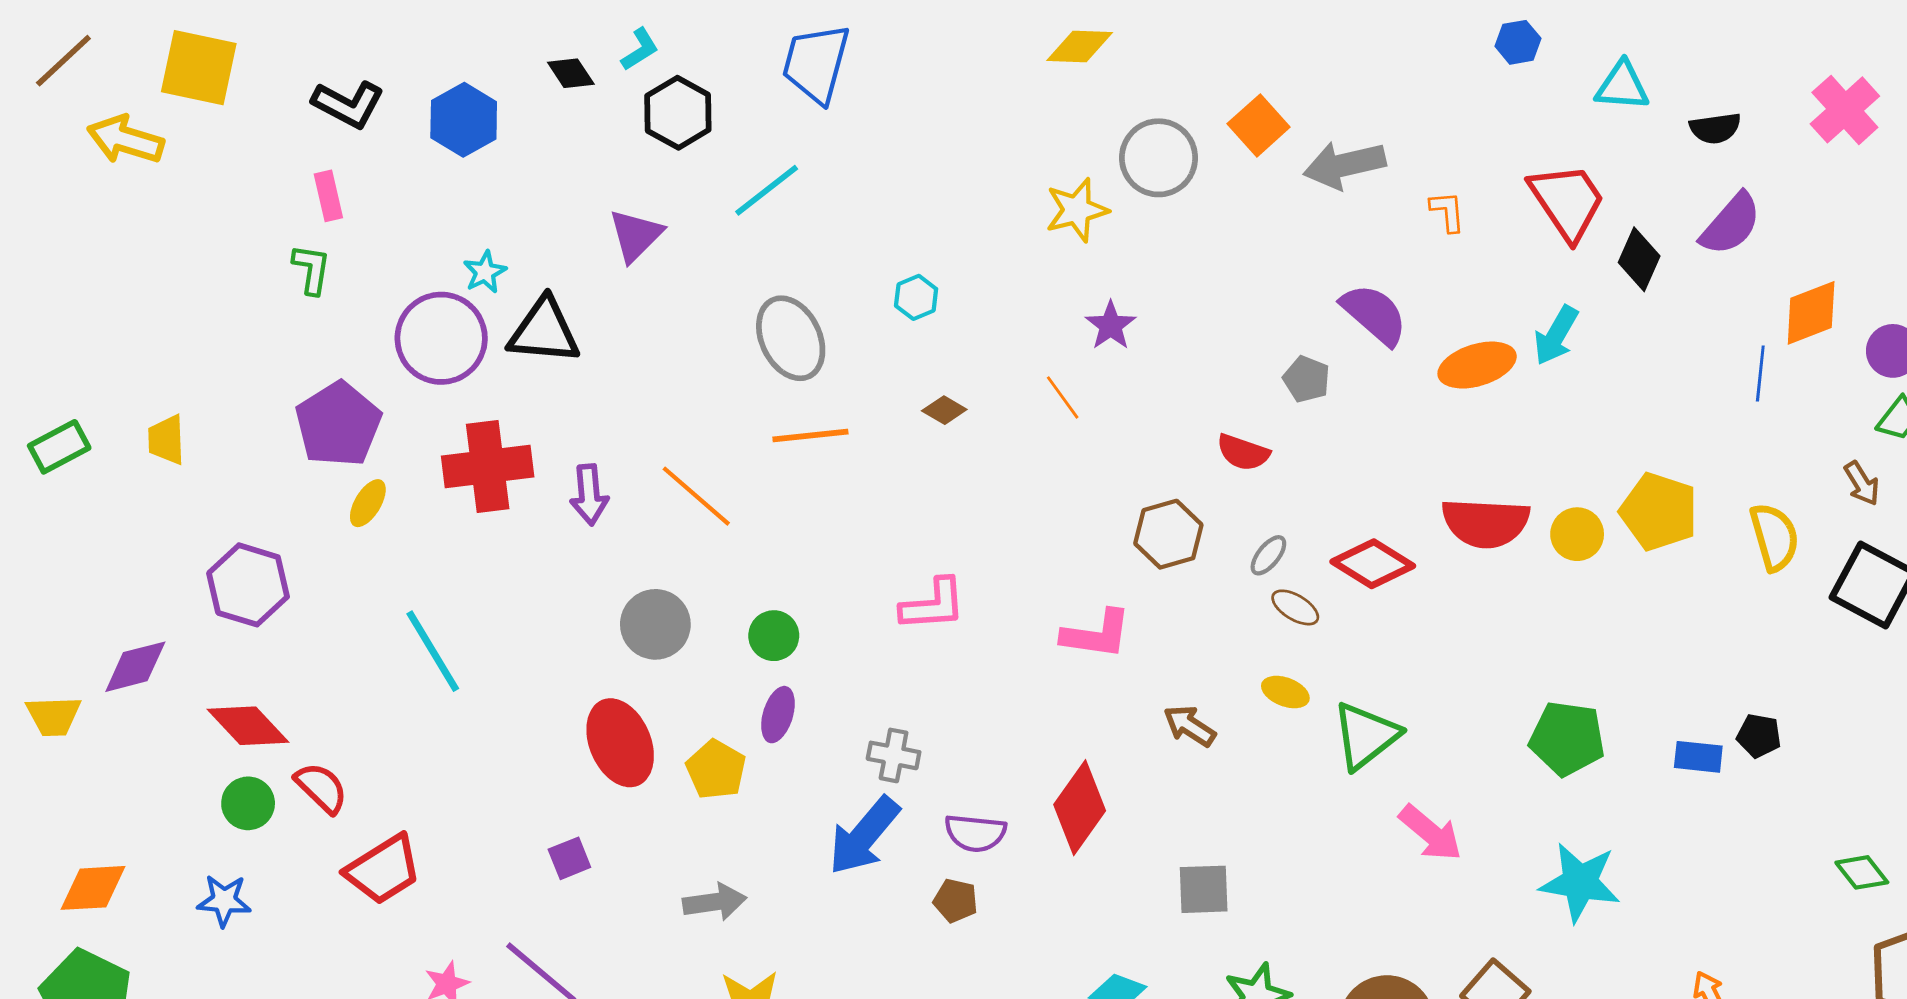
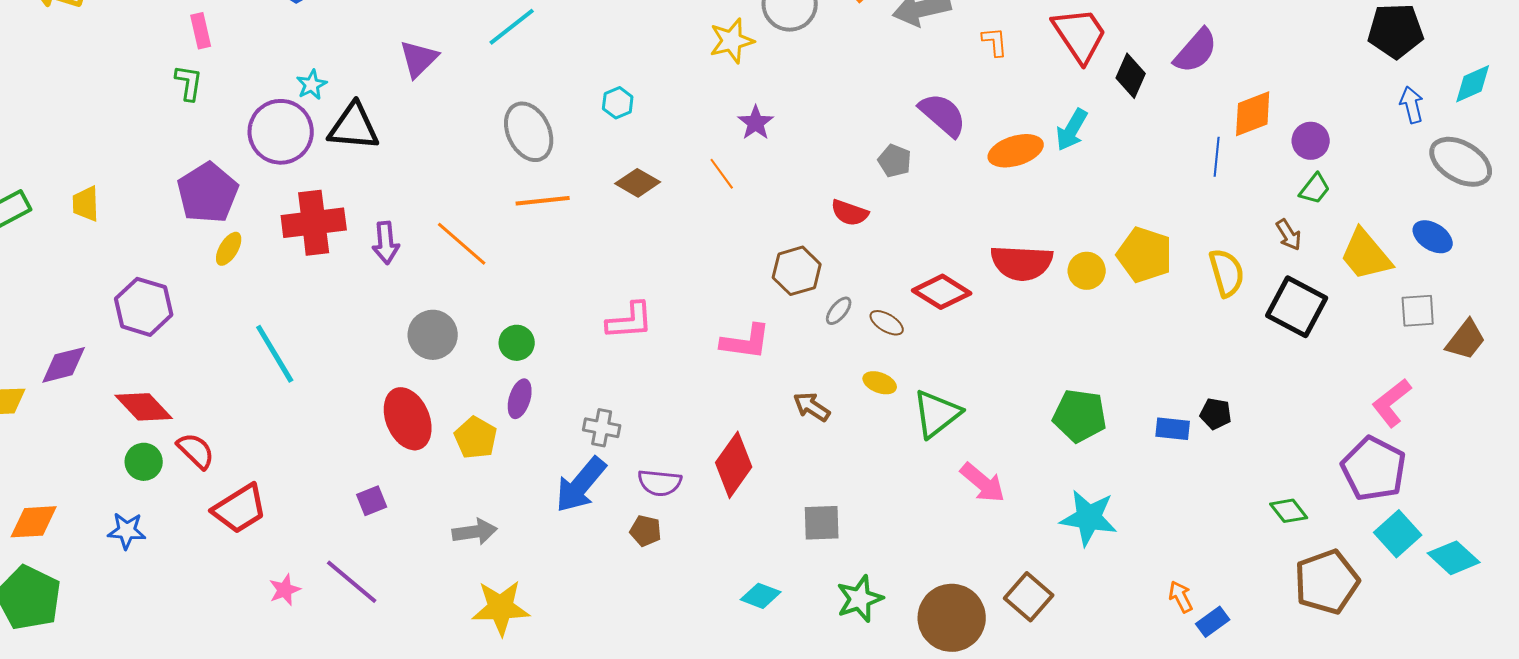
brown diamond: (944, 410) -> (638, 183), size x1.4
gray ellipse: (1268, 555) -> (839, 311), moved

